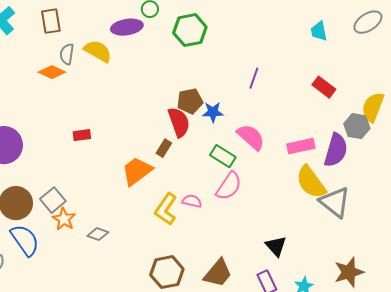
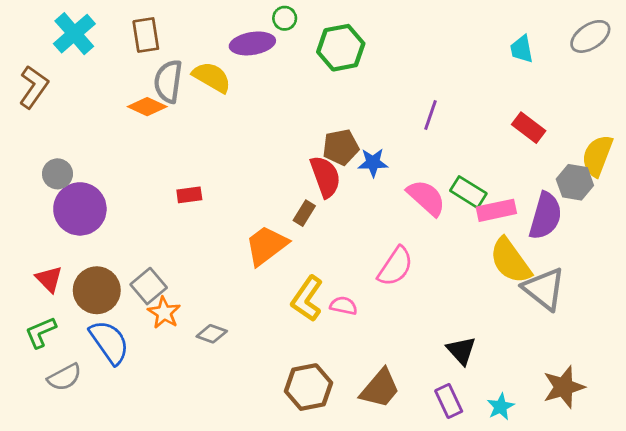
gray semicircle: (67, 54) -> (168, 81), size x1.4
green rectangle: (223, 156) -> (468, 192), moved
pink semicircle: (192, 201) -> (344, 306), moved

